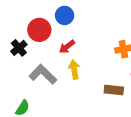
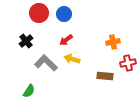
red circle: (39, 30) -> (39, 13), moved
yellow arrow: (74, 70) -> (72, 59), turned -63

